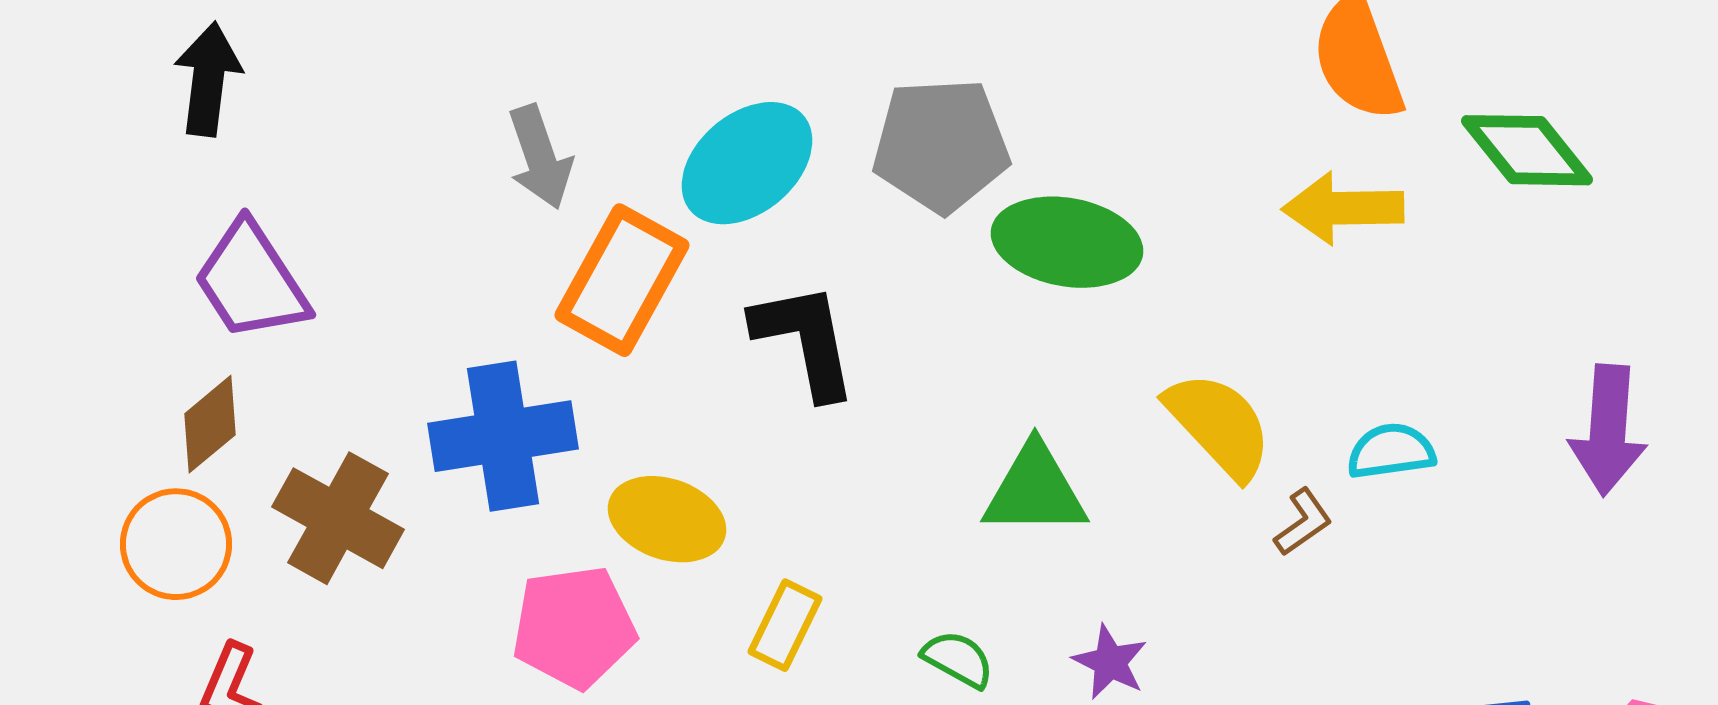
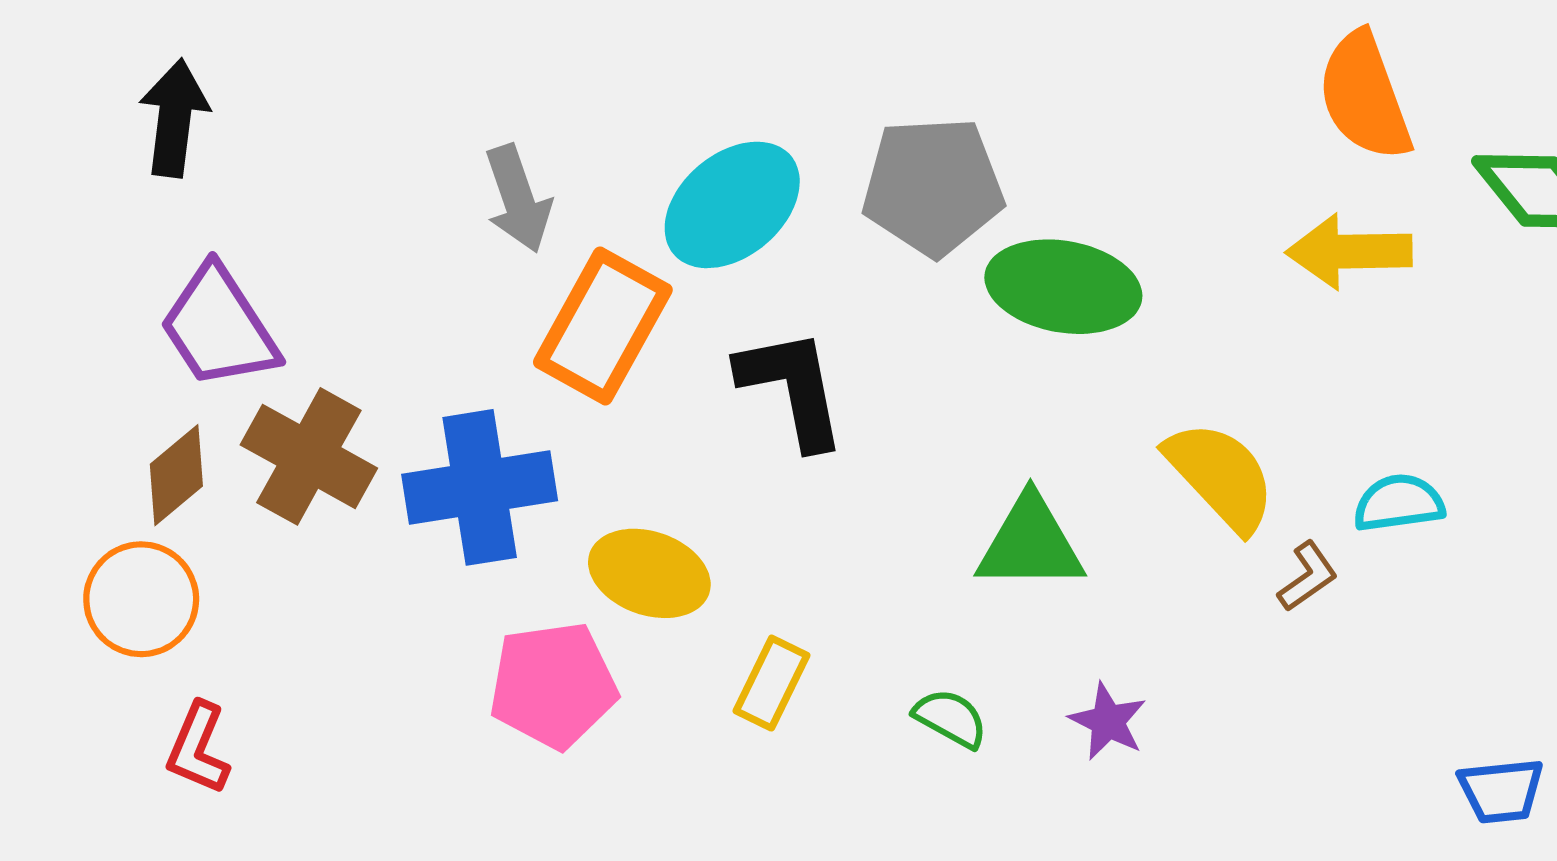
brown cross: (338, 518) -> (309, 456), moved

